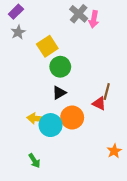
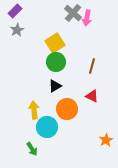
yellow square: (47, 46) -> (55, 43), moved
brown line: (107, 92) -> (92, 66), moved
yellow arrow: (36, 119) -> (34, 110), turned 78
cyan circle: (51, 125) -> (47, 127), moved

